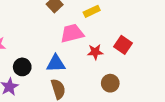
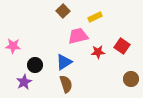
blue triangle: (56, 63) -> (64, 62), turned -30
brown circle: (110, 83) -> (131, 79), moved

